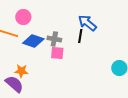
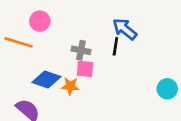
blue diamond: (33, 41) -> (46, 79), moved
orange star: (21, 71) -> (70, 86), moved

